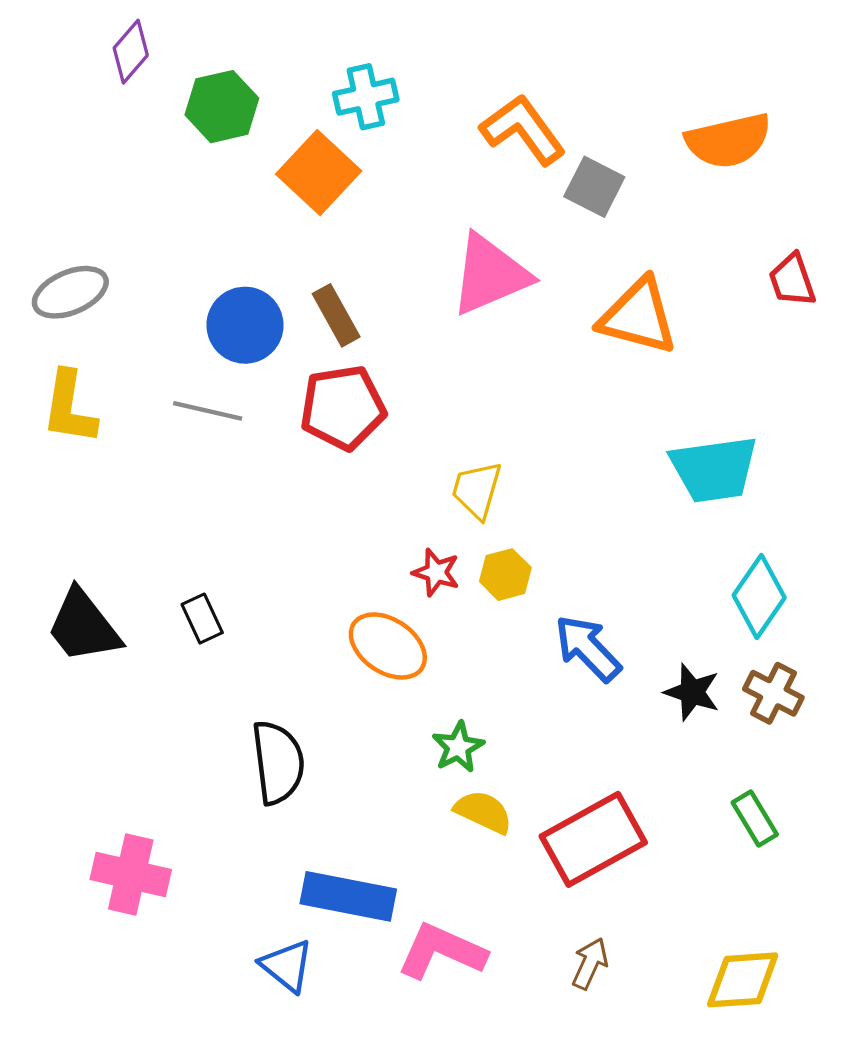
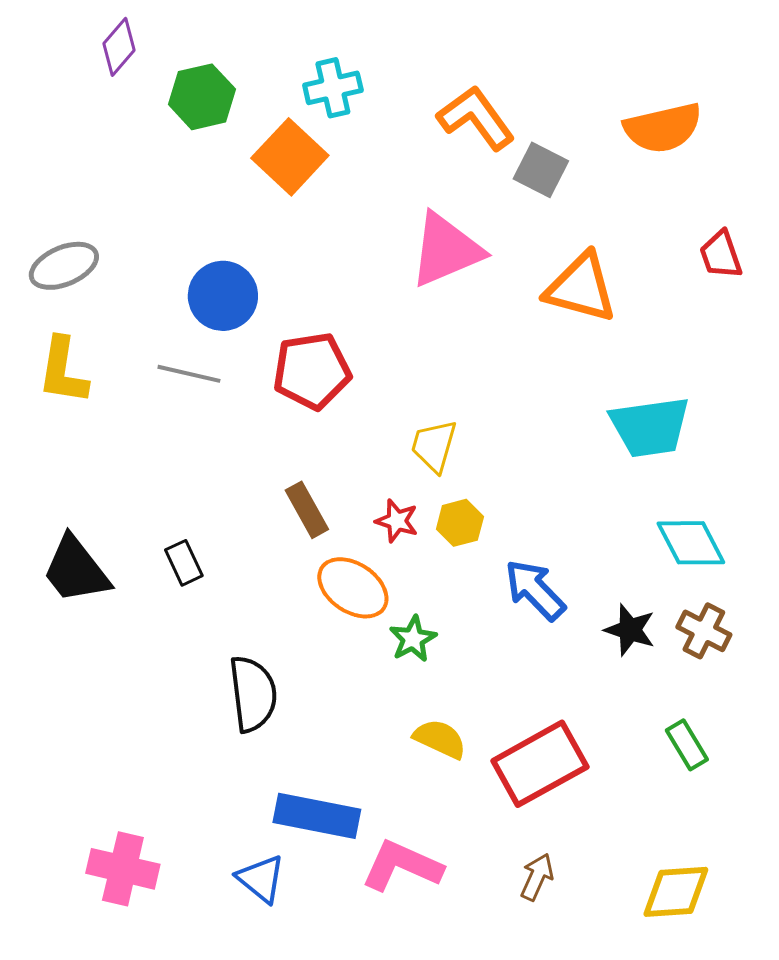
brown rectangle: (336, 315) -> (307, 510), moved
cyan diamond: (759, 597) -> (691, 543), turned -62
green star: (458, 747) -> (413, 639), moved
pink cross: (131, 874) -> (123, 869), moved

